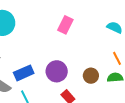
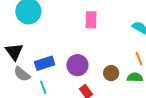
pink rectangle: (65, 25) -> (91, 20), turned -30

